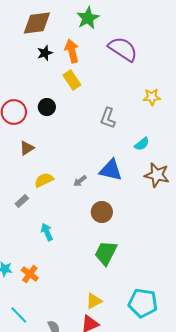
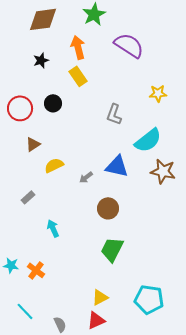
black star: (45, 53) -> (41, 60), moved
cyan semicircle: (142, 144) -> (148, 140), size x1.8
yellow semicircle: (44, 180) -> (54, 165), moved

